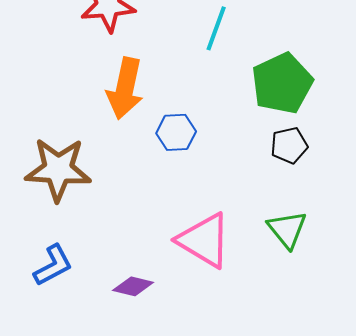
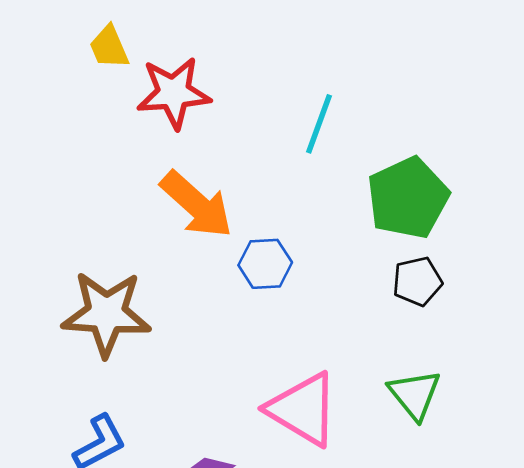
orange arrow: (125, 88) -> (197, 205), turned -60

